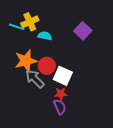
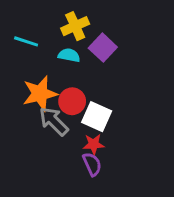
yellow cross: (30, 22) -> (75, 26), moved
purple square: (83, 31) -> (103, 48), moved

